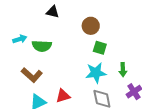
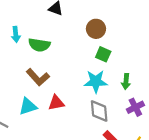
cyan arrow: (20, 39) -> (16, 34), turned 96
brown L-shape: (32, 75) -> (38, 77), moved

